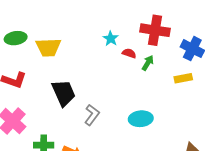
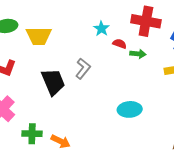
green arrow: (148, 63) -> (138, 54), turned 63
gray L-shape: (92, 115) -> (83, 69), moved

